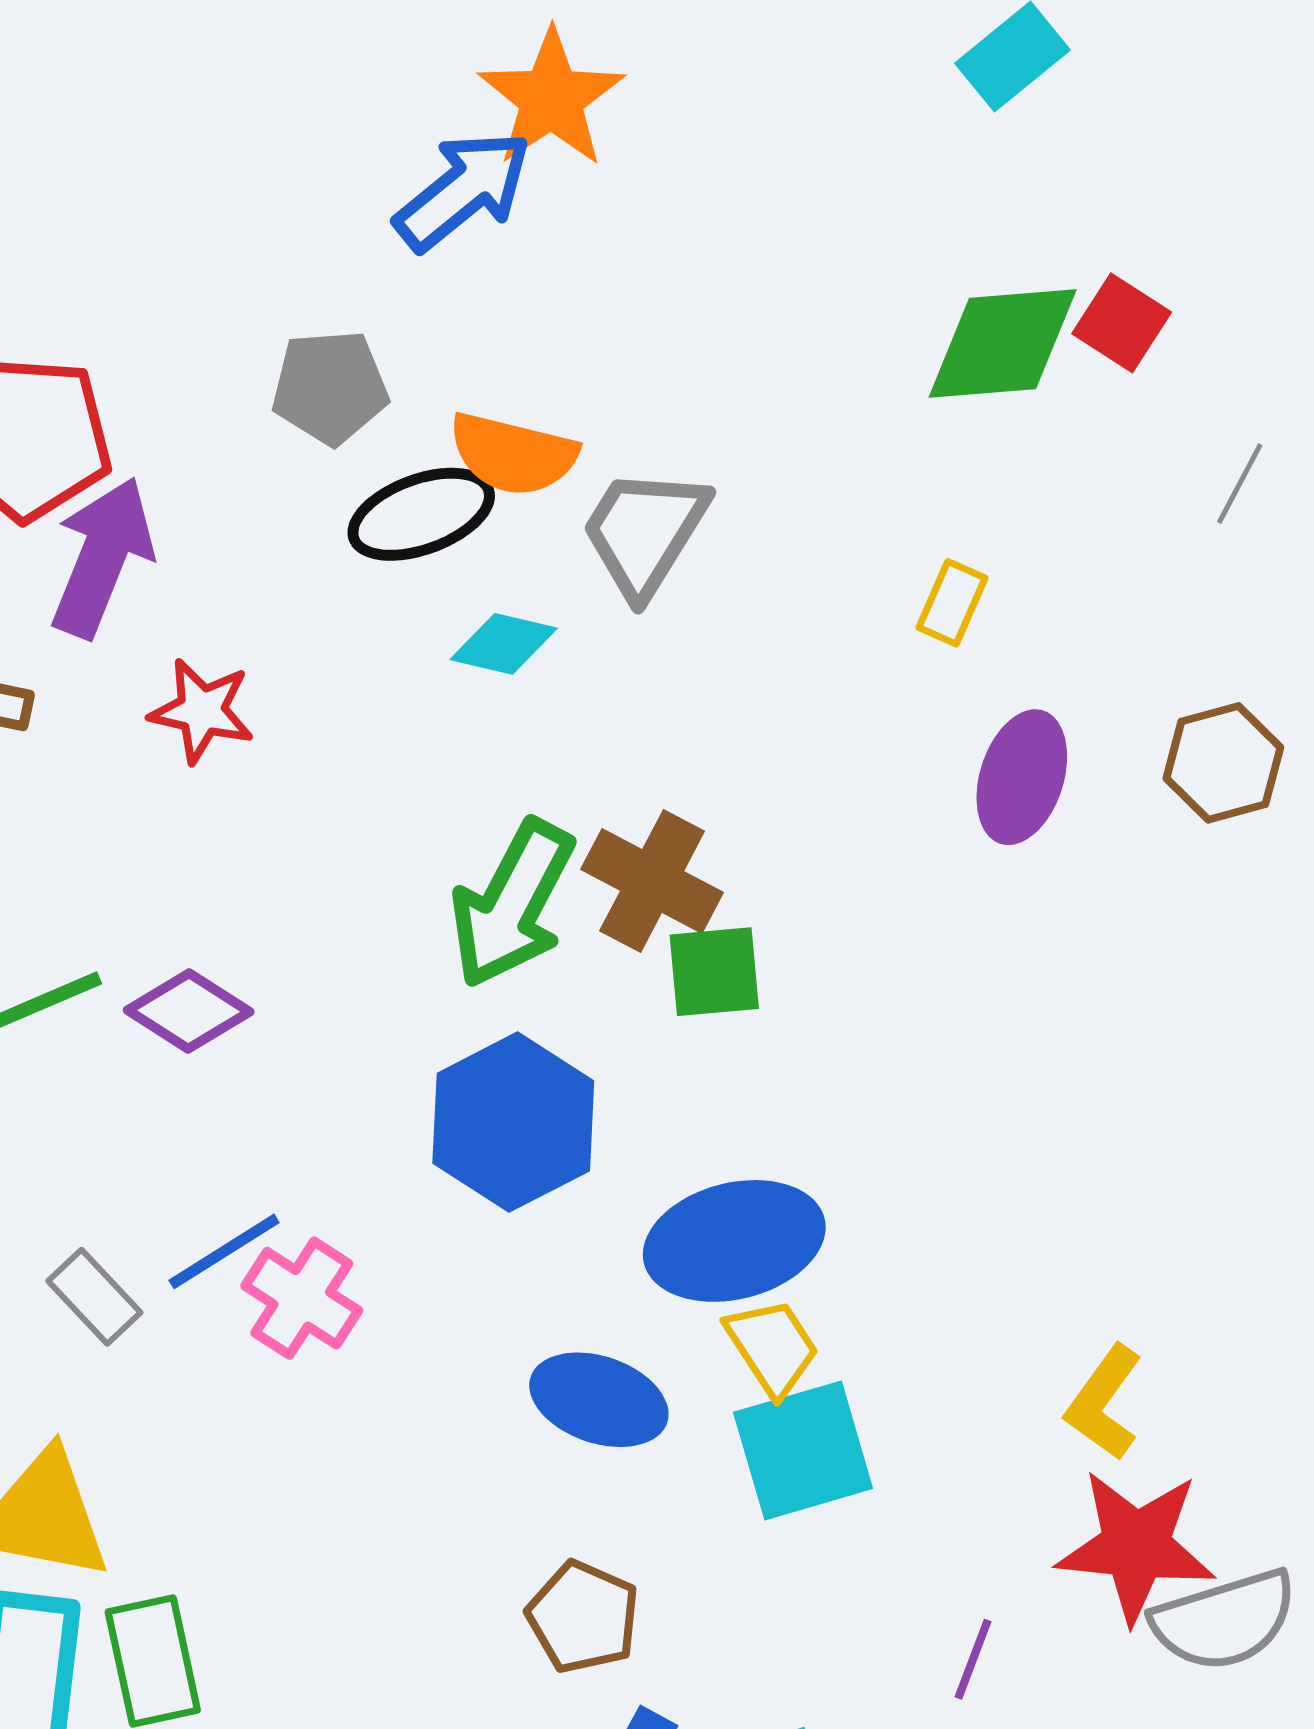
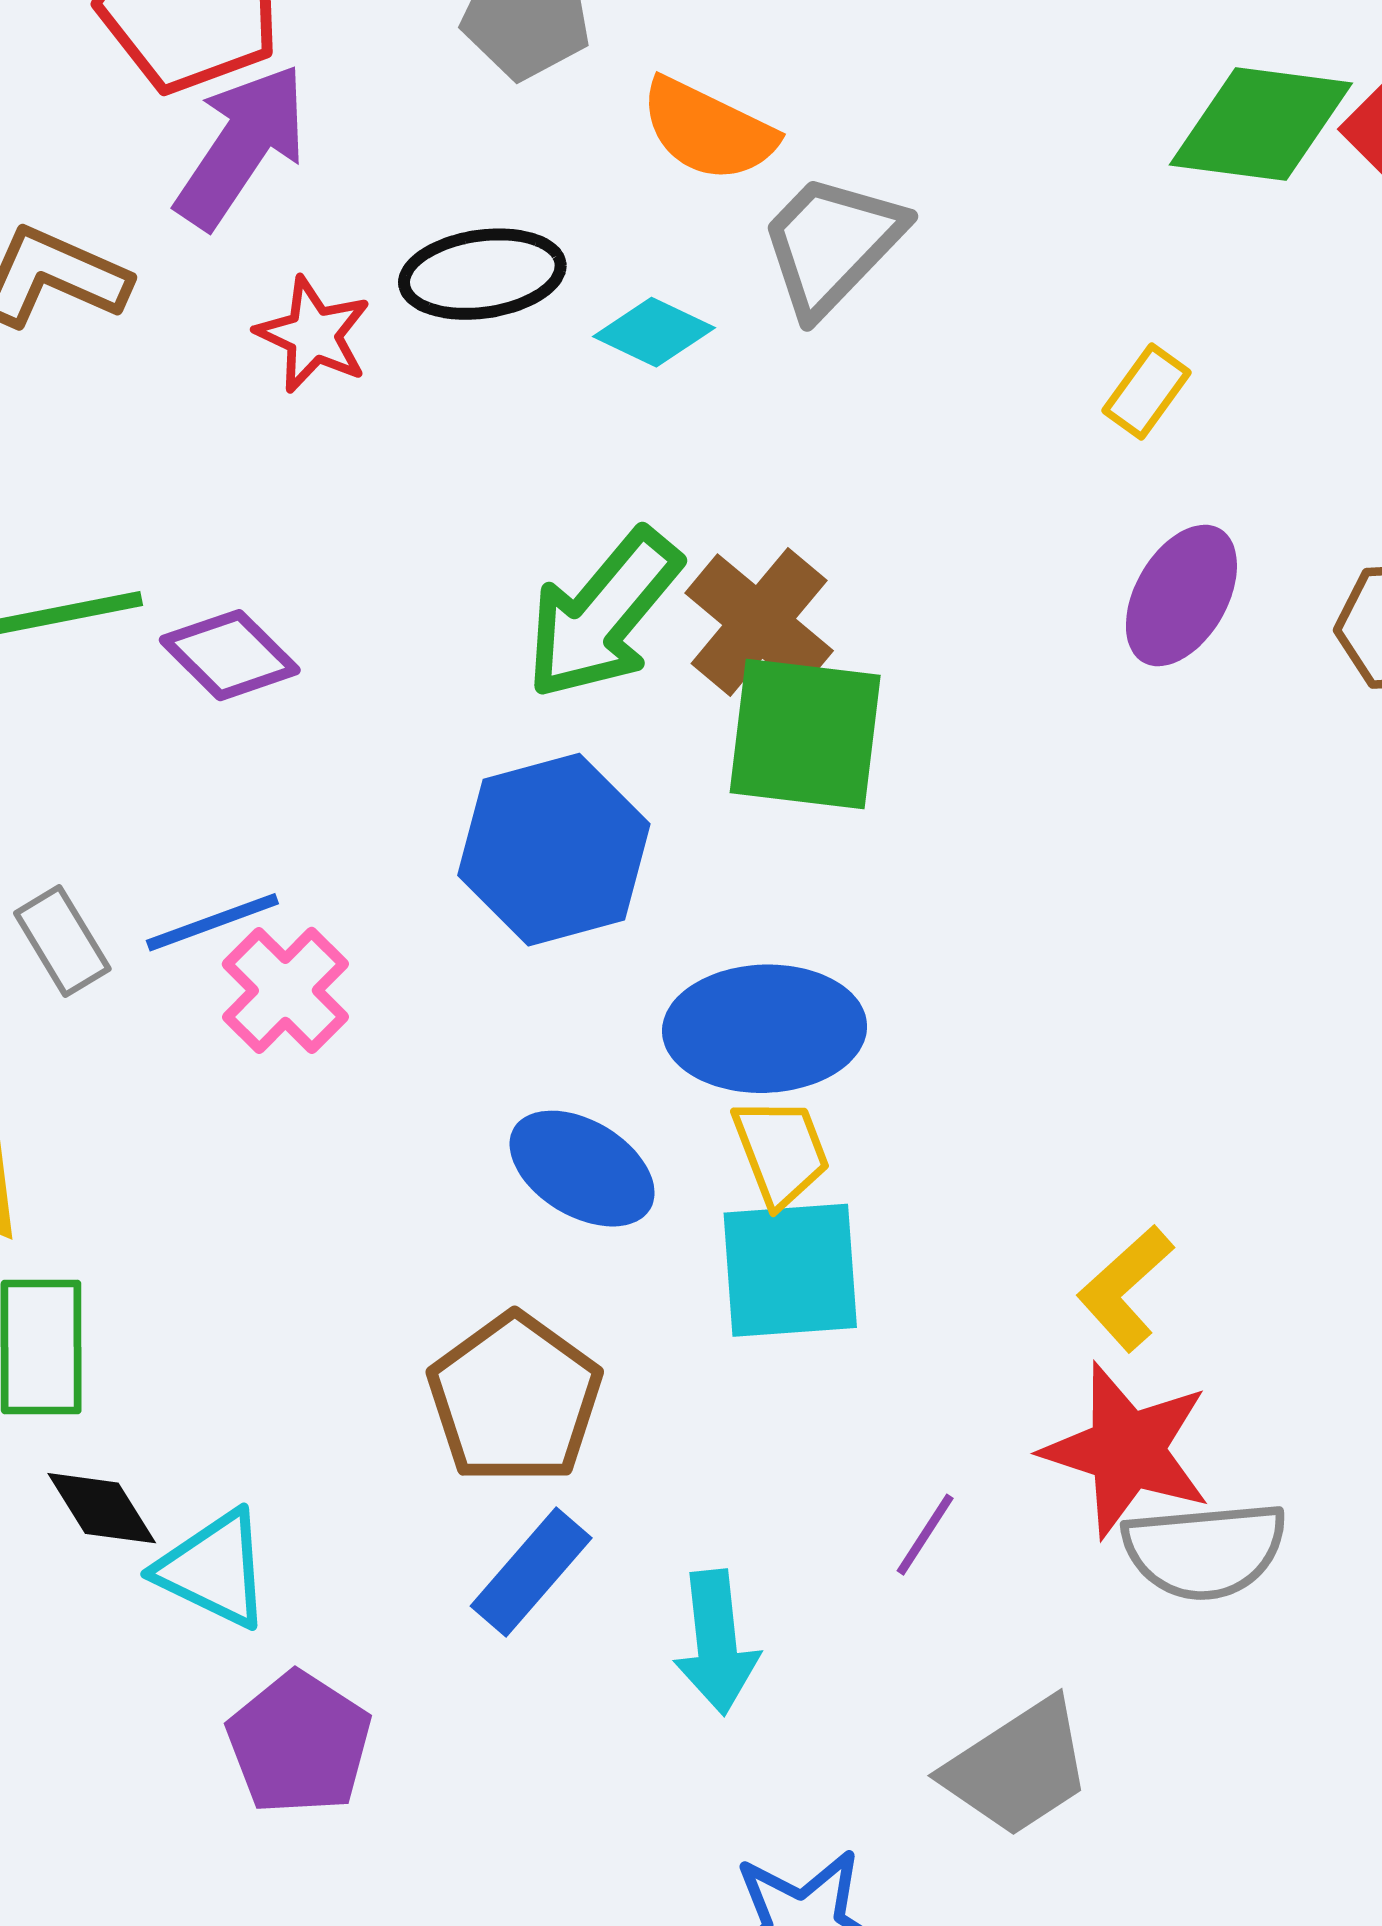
black ellipse: (421, 514) -> (482, 274), moved
green square: (714, 972) -> (805, 734), size x1.5
brown pentagon: (583, 1617) -> (515, 1399), size x1.4

